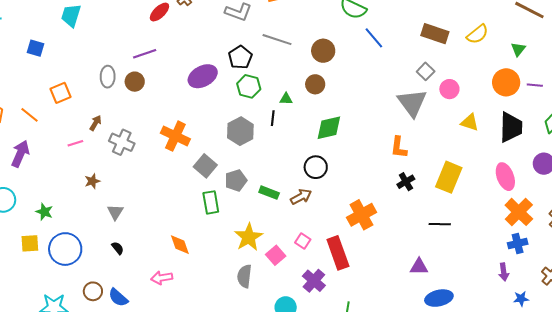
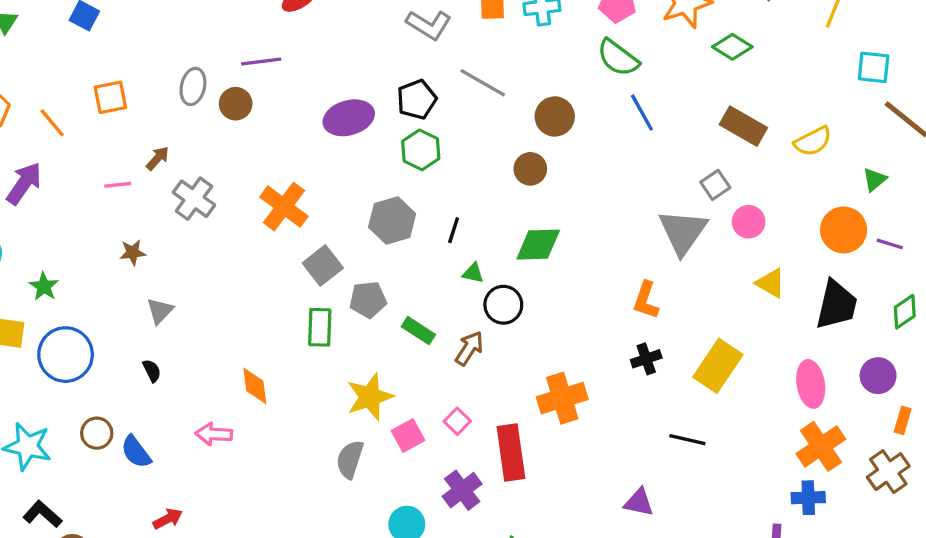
green triangle: (286, 99) -> (473, 273), moved
black line: (273, 118) -> (454, 230), moved
brown arrow: (301, 197) -> (469, 348), turned -40

